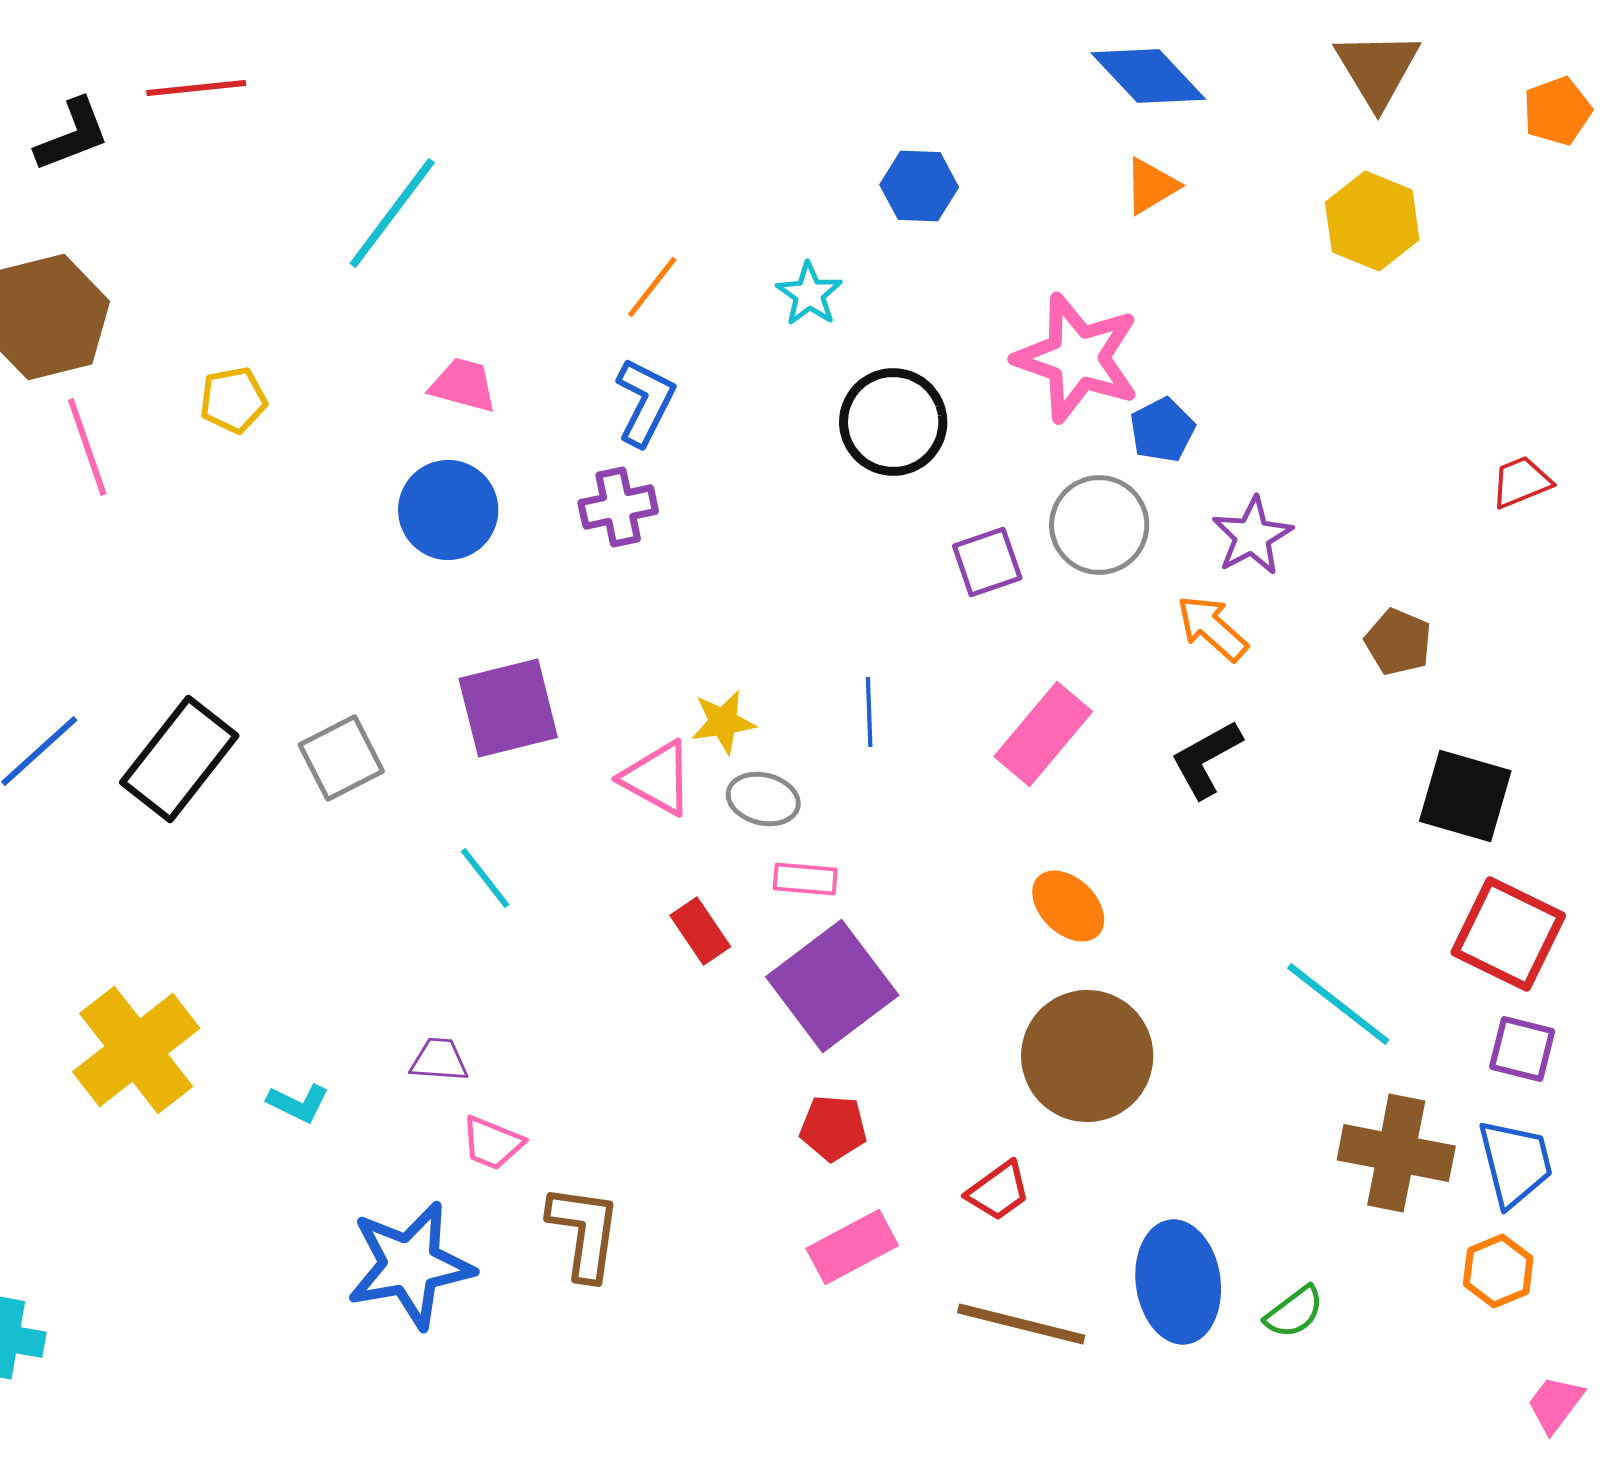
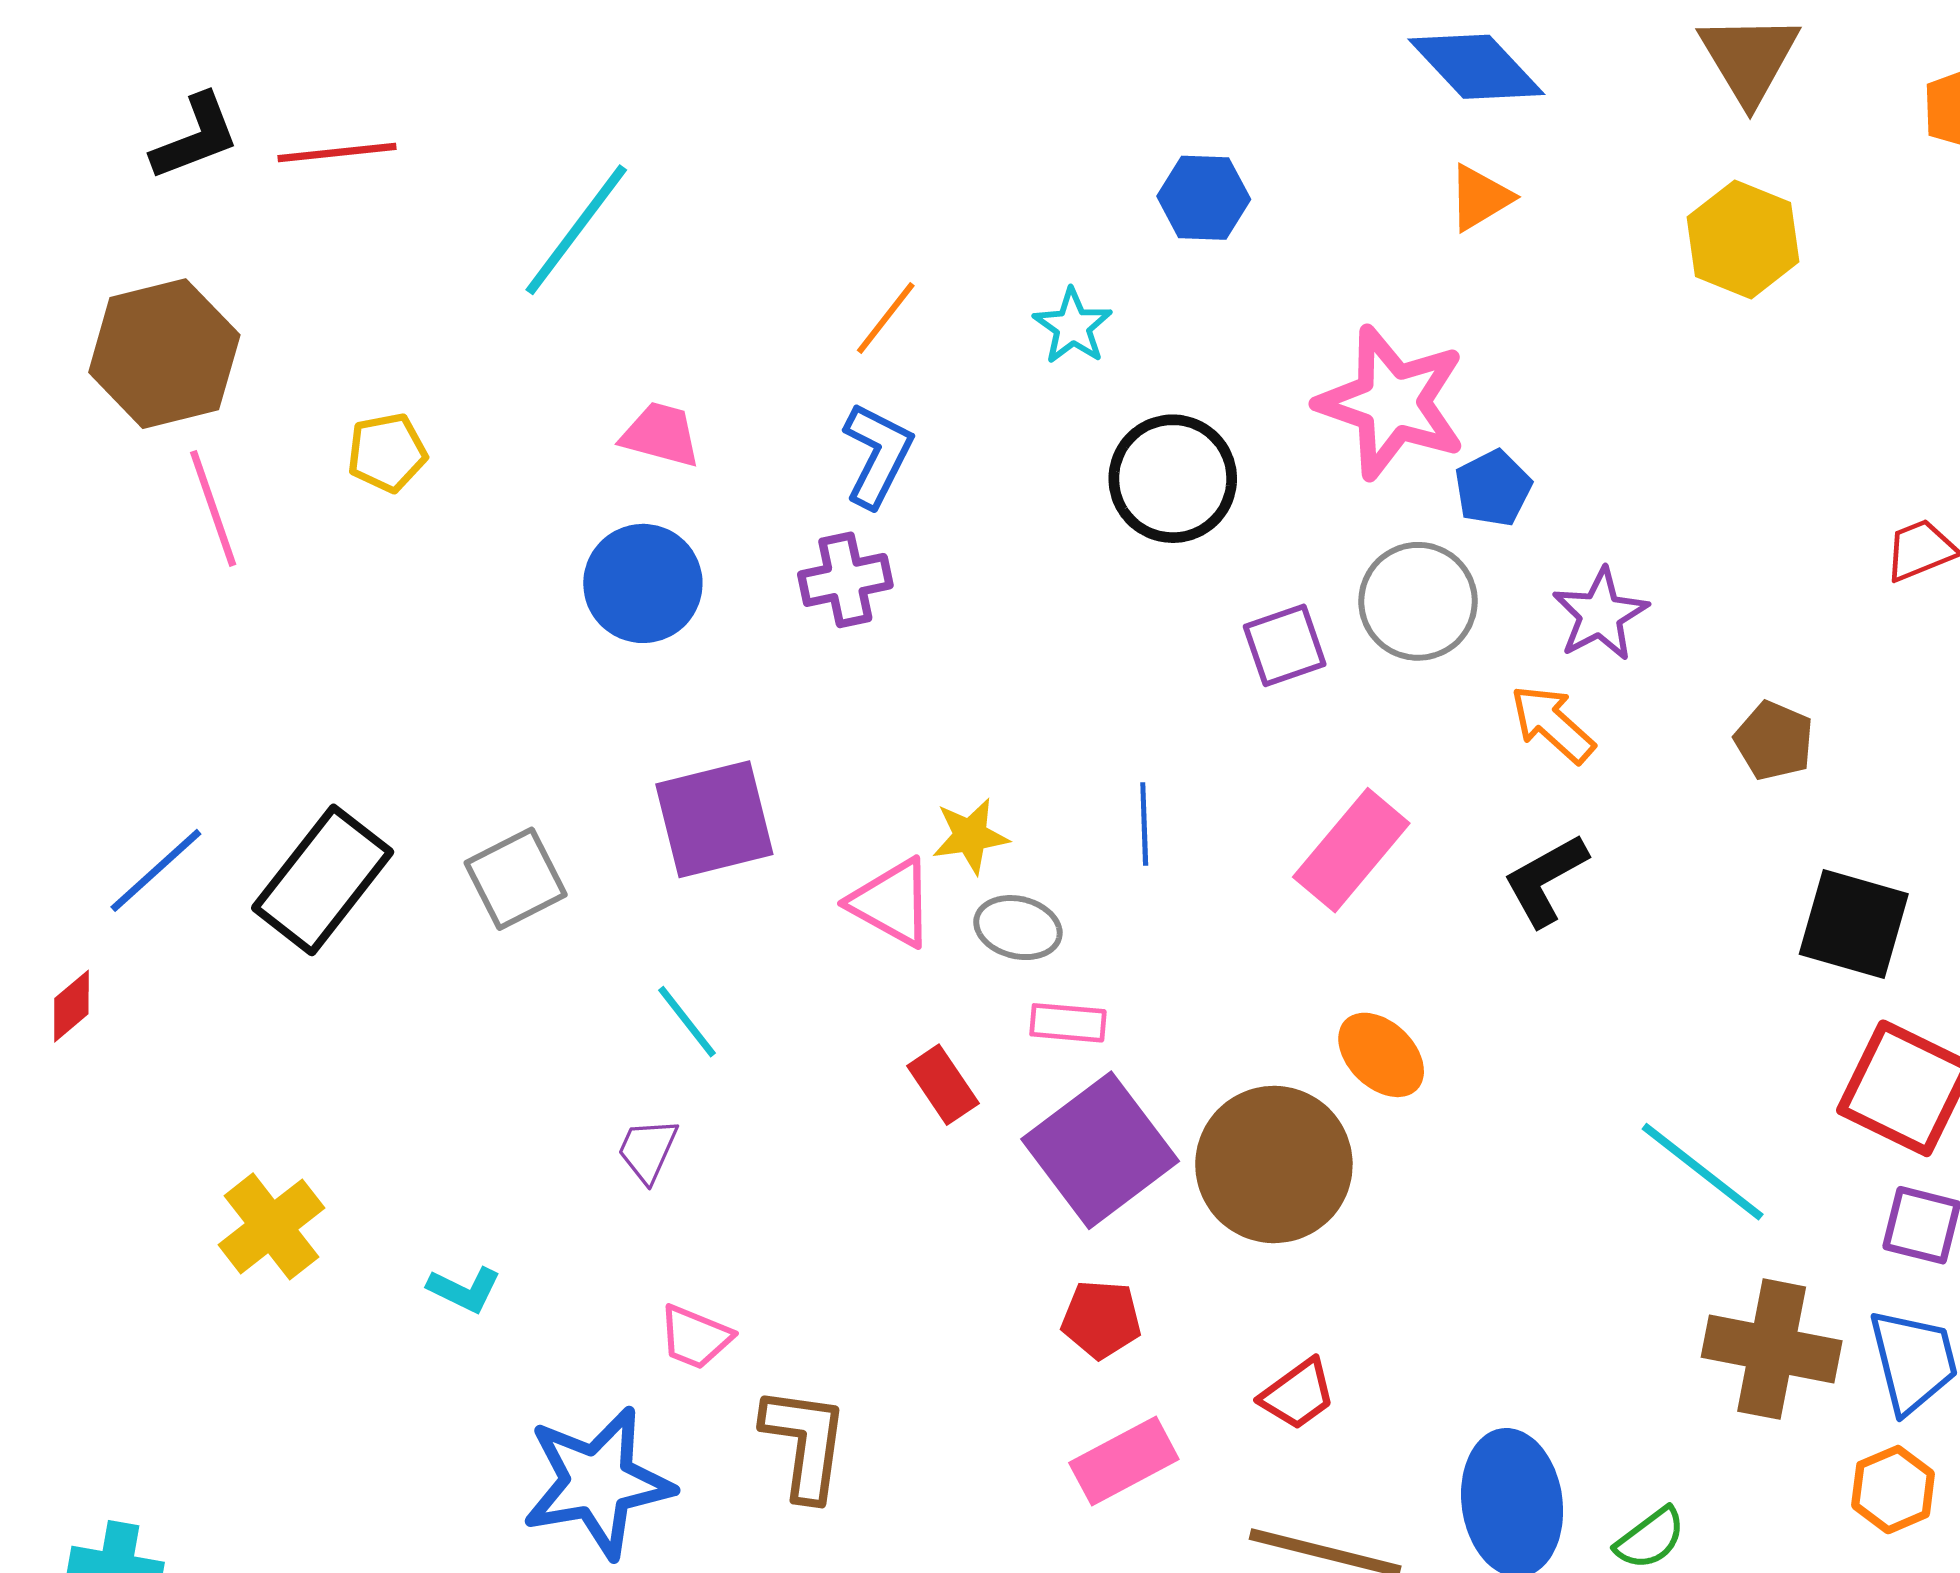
red line: (196, 88) -> (337, 152), moved
yellow cross: (136, 1050) -> (271, 1226), size x0.7
brown circle: (1087, 1056) -> (1274, 1164), moved
purple trapezoid: (439, 1060) -> (648, 1150), moved, turned -70

